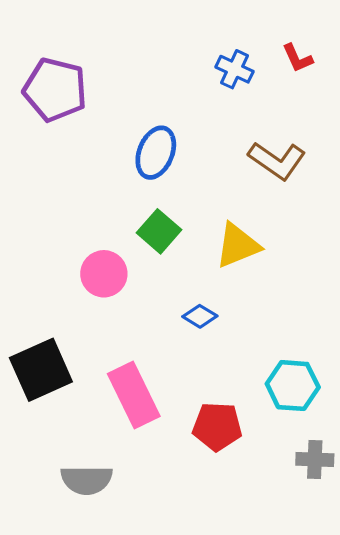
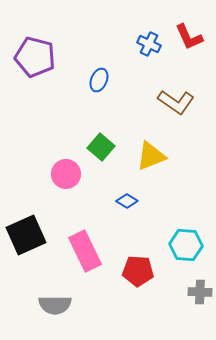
red L-shape: (297, 58) -> (189, 37), size x1.4
blue ellipse: (156, 153) -> (99, 80), moved, size x0.7

